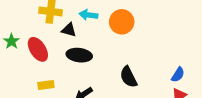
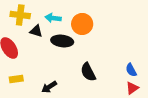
black ellipse: (79, 55) -> (62, 41), moved
blue semicircle: (178, 75) -> (131, 70), turned 120

